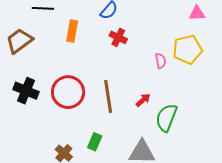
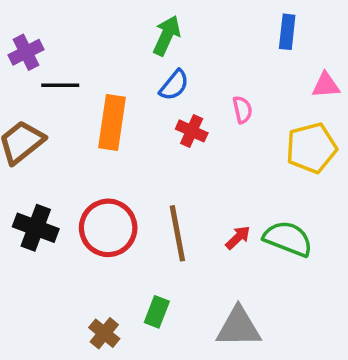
orange rectangle: (72, 31) -> (112, 123), size x1.4
pink semicircle: (161, 61) -> (242, 110), moved
green semicircle: (166, 118) -> (288, 239), moved, turned 92

